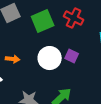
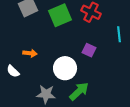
white circle: (50, 58) -> (65, 68), moved

